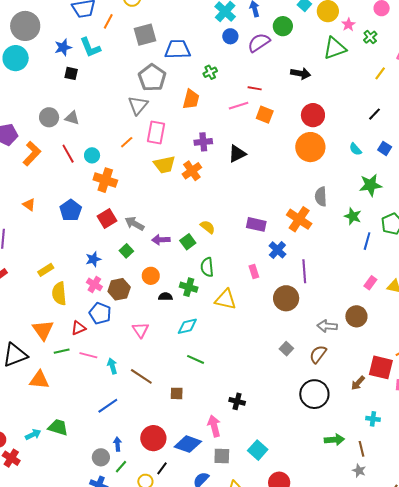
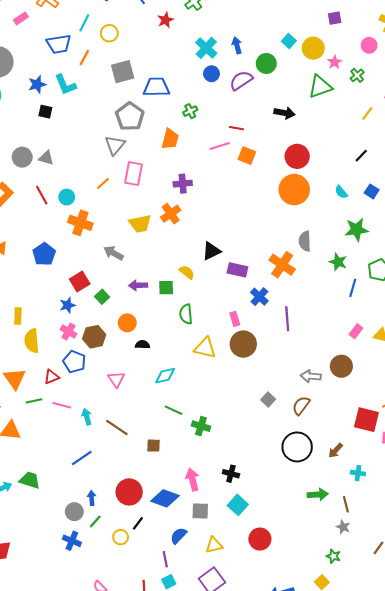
black triangle: (237, 154) -> (211, 251), moved
yellow trapezoid: (164, 165) -> (140, 224), moved
red square: (107, 218) -> (80, 281), moved
gray arrow: (135, 224) -> (114, 253), moved
green square: (188, 242) -> (166, 288), turned 35
yellow rectangle: (46, 270) -> (18, 316), turned -56
green cross: (189, 287) -> (201, 426), moved
brown circle: (286, 298) -> (243, 344), moved
brown arrow: (358, 383) -> (335, 450), moved
black cross: (237, 401) -> (231, 474), moved

